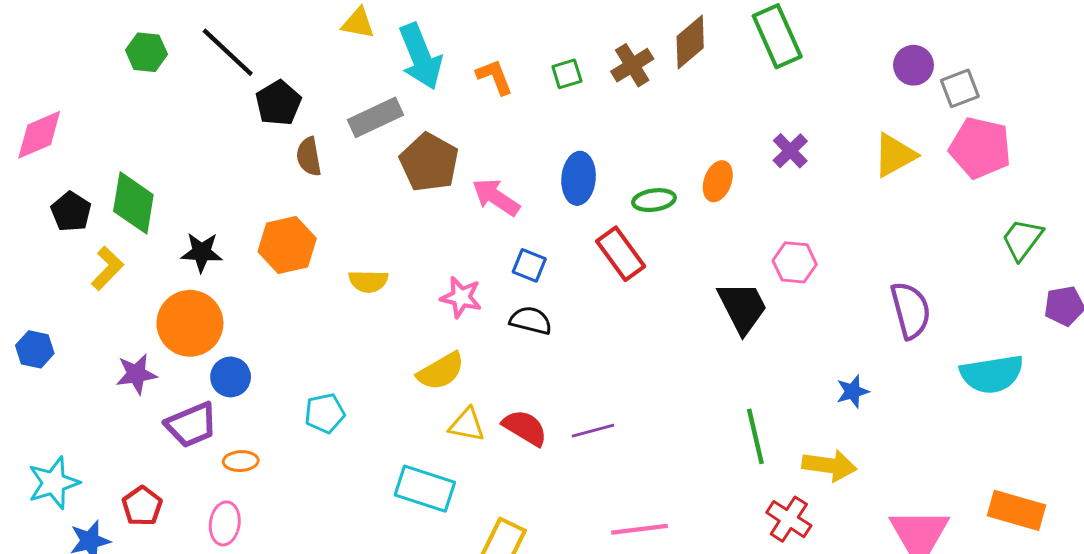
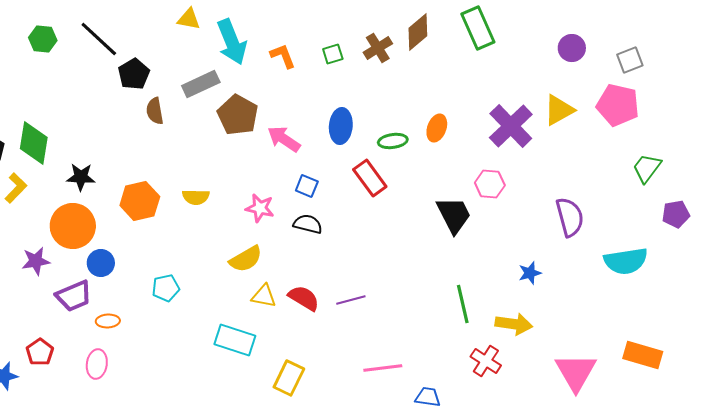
gray square: (960, 88) -> (630, 60), moved
purple cross: (790, 151) -> (511, 126), moved, size x1.8
orange hexagon: (287, 245) -> (140, 201), moved

